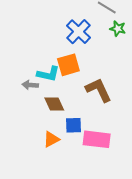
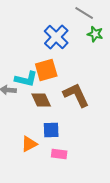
brown diamond: (54, 104) -> (41, 100), moved
pink rectangle: (97, 139) -> (59, 154), moved, size x0.6

